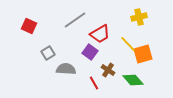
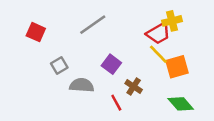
red trapezoid: (100, 34) -> (158, 33), moved
green diamond: (133, 80) -> (181, 104), moved

